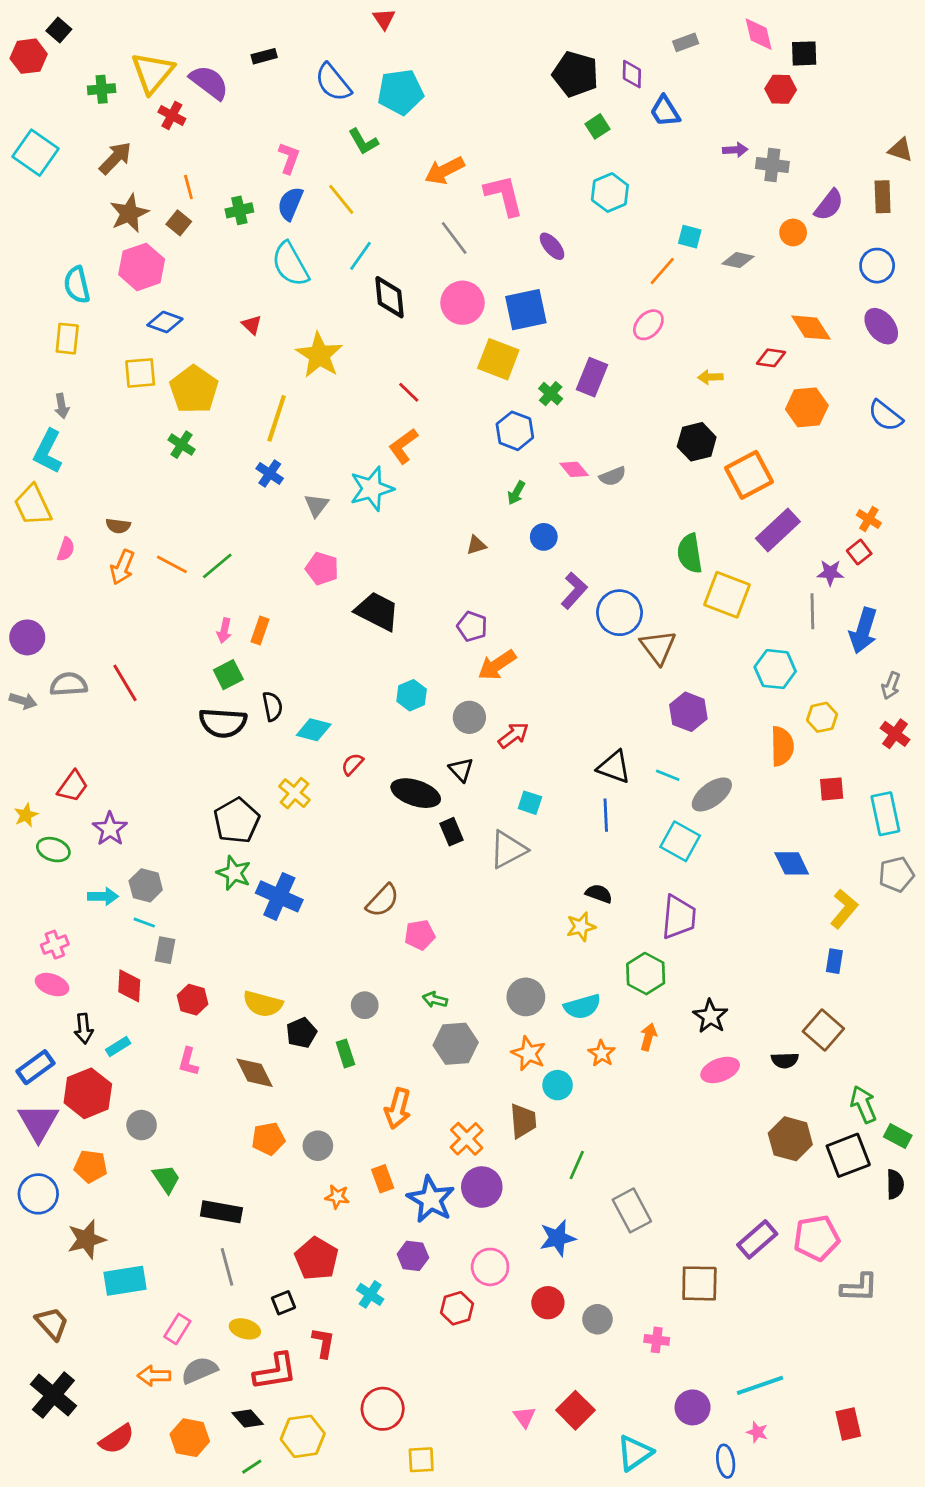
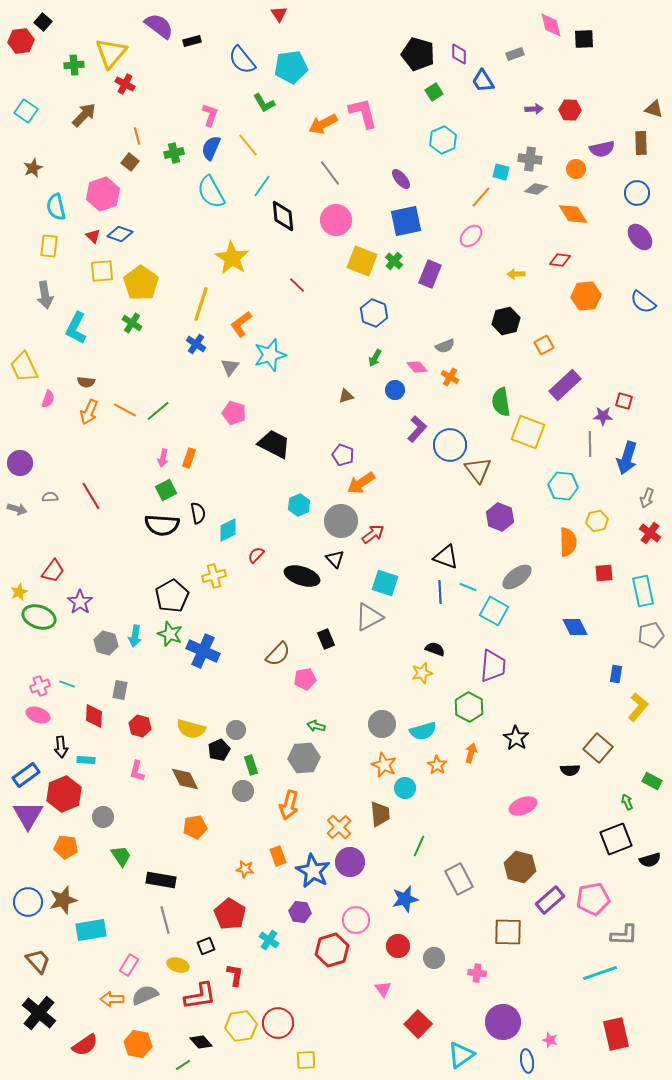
gray rectangle: (686, 42) -> (515, 54), moved
purple semicircle: (209, 82) -> (159, 26), moved
red hexagon: (781, 89) -> (570, 110), moved
cyan square: (36, 153) -> (26, 111), size x0.7
gray cross: (772, 165) -> (530, 159), moved
pink L-shape: (504, 195) -> (363, 113), moved
purple semicircle: (829, 205) -> (602, 149), turned 40
brown star: (129, 213) -> (33, 168), moved, size x0.7
blue square: (526, 310) -> (406, 221), moved
red triangle: (252, 325) -> (93, 236), moved
orange diamond: (811, 328) -> (573, 214), moved
green cross: (551, 394) -> (394, 261), moved
gray arrow: (62, 406) -> (45, 295), size x1.5
orange L-shape: (403, 446) -> (241, 324), moved
cyan L-shape: (48, 451) -> (76, 328), moved
pink diamond: (574, 469) -> (417, 367), moved
orange square: (749, 475) -> (544, 345), size x0.6
orange cross: (869, 519) -> (450, 377), moved
red square: (859, 552) -> (624, 401), turned -36
gray semicircle: (69, 684) -> (50, 497), size x0.6
gray circle: (469, 717) -> (341, 521), size x1.4
cyan diamond: (314, 730) -> (228, 530), turned -40
cyan line: (668, 775) -> (468, 587), moved
yellow cross: (294, 793) -> (214, 576), turned 35
cyan square: (530, 803) -> (385, 583), size x1.5
black rectangle: (451, 832) -> (326, 639), moved
green ellipse: (53, 850) -> (39, 617), size x1.4
cyan arrow: (103, 896) -> (135, 636), moved, turned 100
yellow L-shape: (844, 909) -> (638, 707), moved
cyan line: (144, 923) -> (67, 684), moved
blue rectangle: (834, 961) -> (616, 674), moved
gray circle: (365, 1005) -> (236, 730), moved
gray hexagon: (456, 1044) -> (304, 758), moved
cyan rectangle: (118, 1047) -> (86, 760), turned 36
pink ellipse: (720, 1070) -> (523, 806), moved
green arrow: (863, 1104) -> (627, 802), size x0.6
green rectangle: (898, 1136) -> (652, 781), moved
brown hexagon: (790, 1139) -> (520, 867), moved
gray circle: (318, 1146) -> (243, 791), moved
black semicircle: (895, 1184) -> (650, 860), turned 75
blue circle: (38, 1194) -> (28, 902), moved
red hexagon: (457, 1308) -> (332, 950), size x1.4
cyan line: (760, 1385) -> (600, 973), moved
purple circle: (693, 1407) -> (503, 1022), size x1.4
pink triangle: (524, 1417) -> (383, 989), moved
black diamond: (248, 1418) -> (201, 1042), moved
red rectangle: (848, 1424) -> (616, 1034), size x1.4
yellow hexagon: (303, 1436) -> (241, 1026), moved

